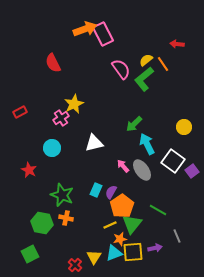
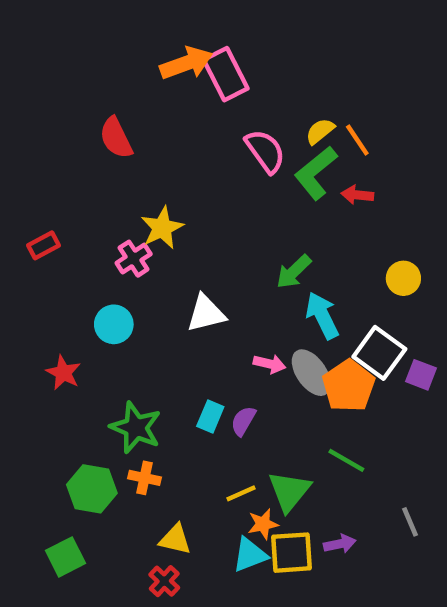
red arrow: (177, 44) -> (357, 195), moved
pink arrow: (123, 166) -> (270, 364), turned 144
purple square: (192, 171) -> (421, 375), turned -32
orange pentagon: (122, 206) -> (349, 386), moved
gray line: (177, 236) -> (410, 522), moved
yellow triangle: (94, 257) -> (175, 539), moved, turned -49

